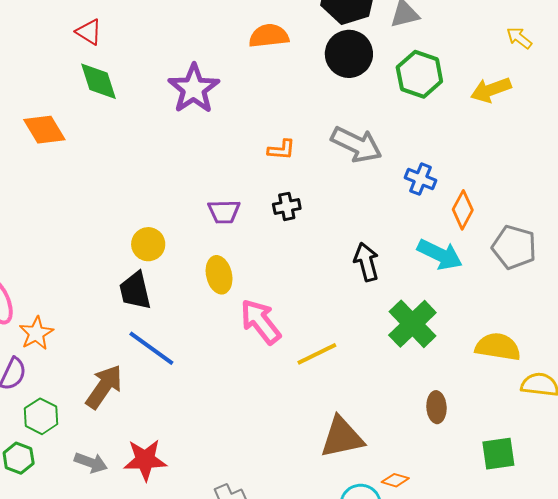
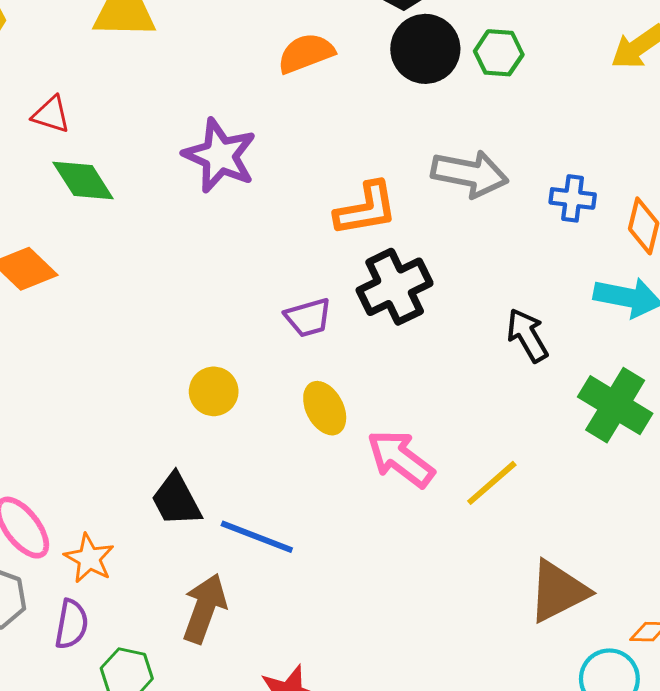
green hexagon: (419, 74) -> (499, 53), moved, size x0.7
orange L-shape: (281, 150) -> (366, 209), size x1.6
black cross: (287, 206) -> (395, 287), size x1.8
black trapezoid: (135, 291) -> (176, 500), moved

